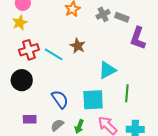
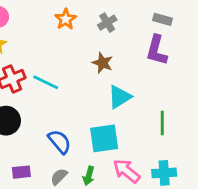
gray rectangle: (122, 17) -> (162, 19), moved
brown star: (78, 46) -> (103, 63), moved
green line: (127, 93) -> (162, 123), moved

